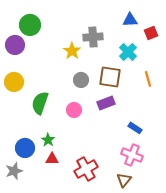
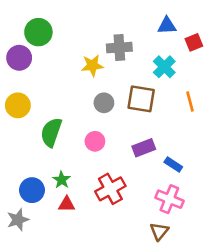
yellow star: (72, 51) -> (92, 66), turned 30
purple rectangle: (106, 103) -> (144, 148), moved
red cross: (86, 169) -> (110, 189), moved

